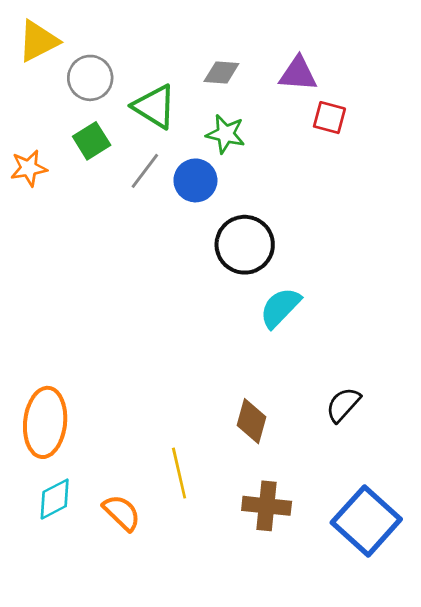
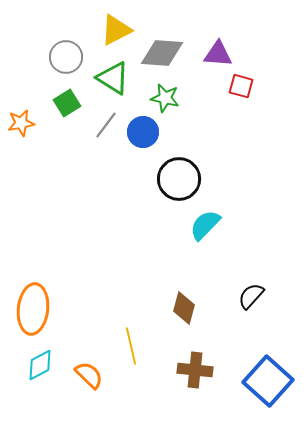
yellow triangle: (38, 41) -> (116, 30), moved
gray diamond: (221, 72) -> (162, 53), size x1.6

